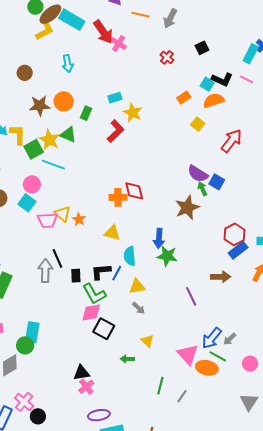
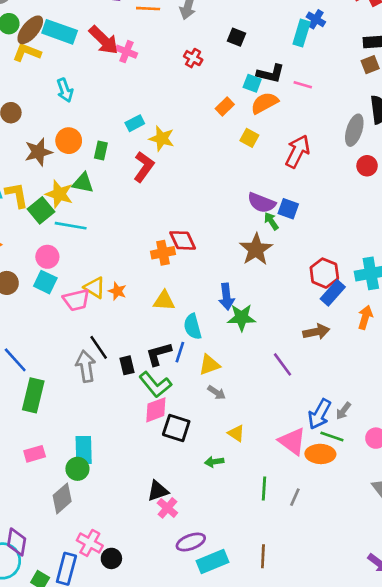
yellow L-shape: (45, 30) -> (27, 53), turned -120
black square: (202, 48) -> (236, 37), turned -32
pink line: (246, 79) -> (303, 85), moved

